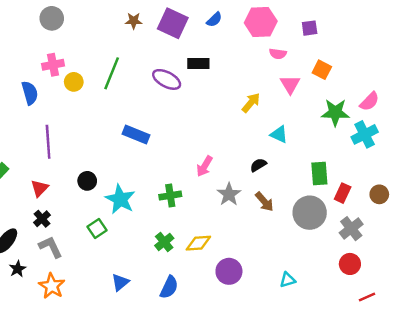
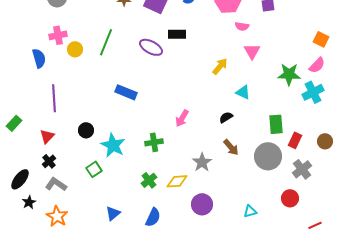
orange square: (322, 70) -> (321, 39), moved
gray star: (229, 194) -> (202, 162), moved
gray L-shape: (51, 247) -> (56, 184), turned -30
red circle: (350, 264) -> (290, 198), moved

